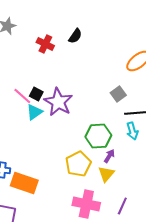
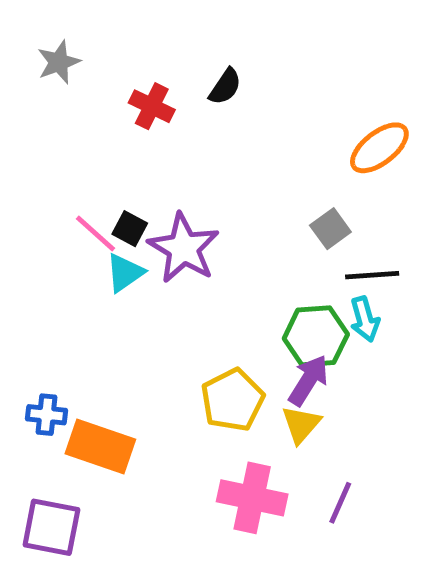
green hexagon: (98, 136) -> (316, 336), moved
purple arrow: (109, 156) -> (308, 380), size x1.5

